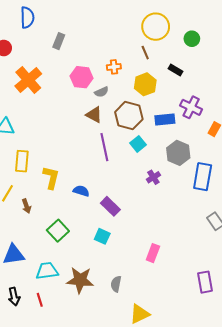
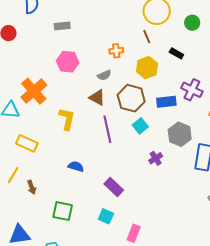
gray rectangle: (59, 41) -> (62, 26), turned 63
pink hexagon: (82, 77) -> (68, 62), moved
orange cross: (28, 80) -> (34, 91), moved
yellow rectangle: (22, 161) -> (27, 143), turned -70
yellow L-shape: (51, 178) -> (67, 119), moved
blue semicircle: (81, 191) -> (76, 166), moved
green square: (58, 231) -> (63, 211), turned -35
pink rectangle: (153, 253) -> (134, 233), moved

